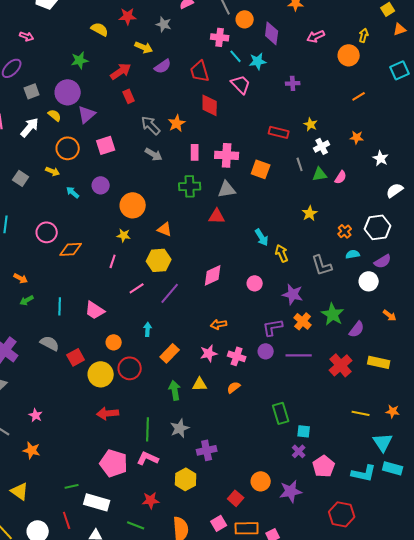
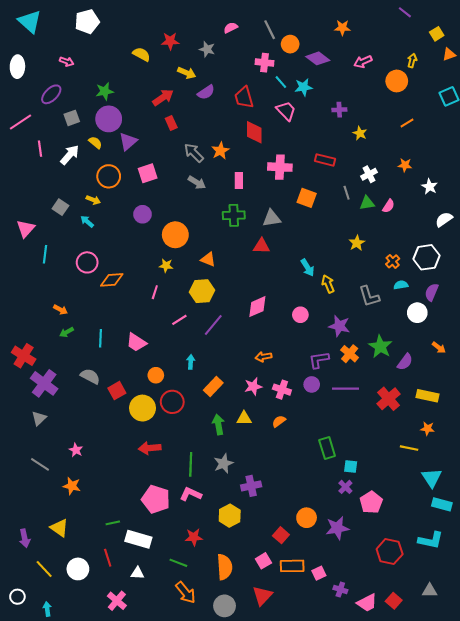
purple diamond: (272, 33) -> (318, 58), turned -60
green star: (80, 60) -> (105, 91), moved
yellow star: (311, 124) -> (360, 133), moved
pink cross: (227, 155) -> (280, 167), moved
cyan arrow: (73, 192) -> (87, 221), moved
purple semicircle: (383, 261) -> (432, 292), turned 144
orange star: (393, 411) -> (428, 429), moved
cyan L-shape: (364, 473) -> (431, 540), moved

